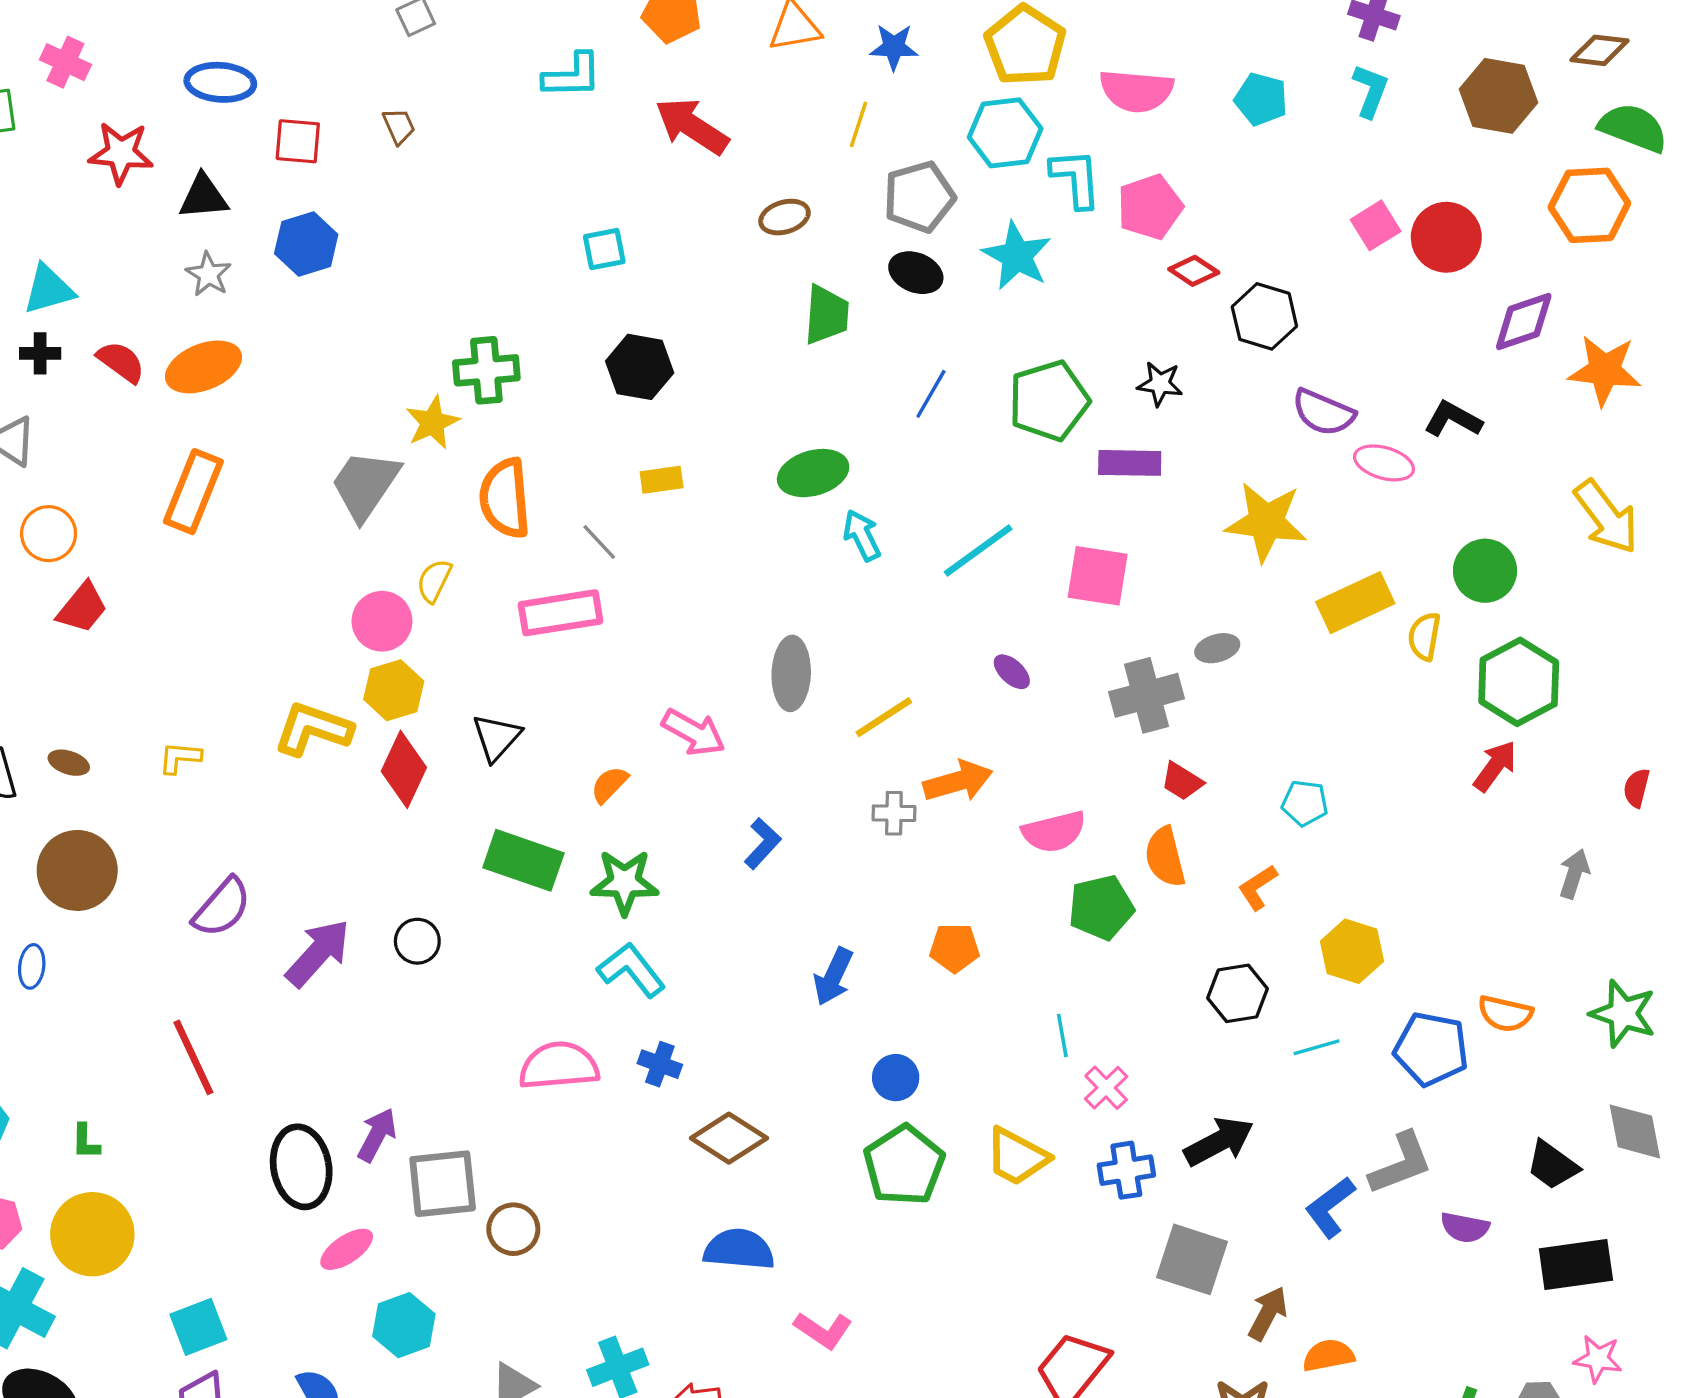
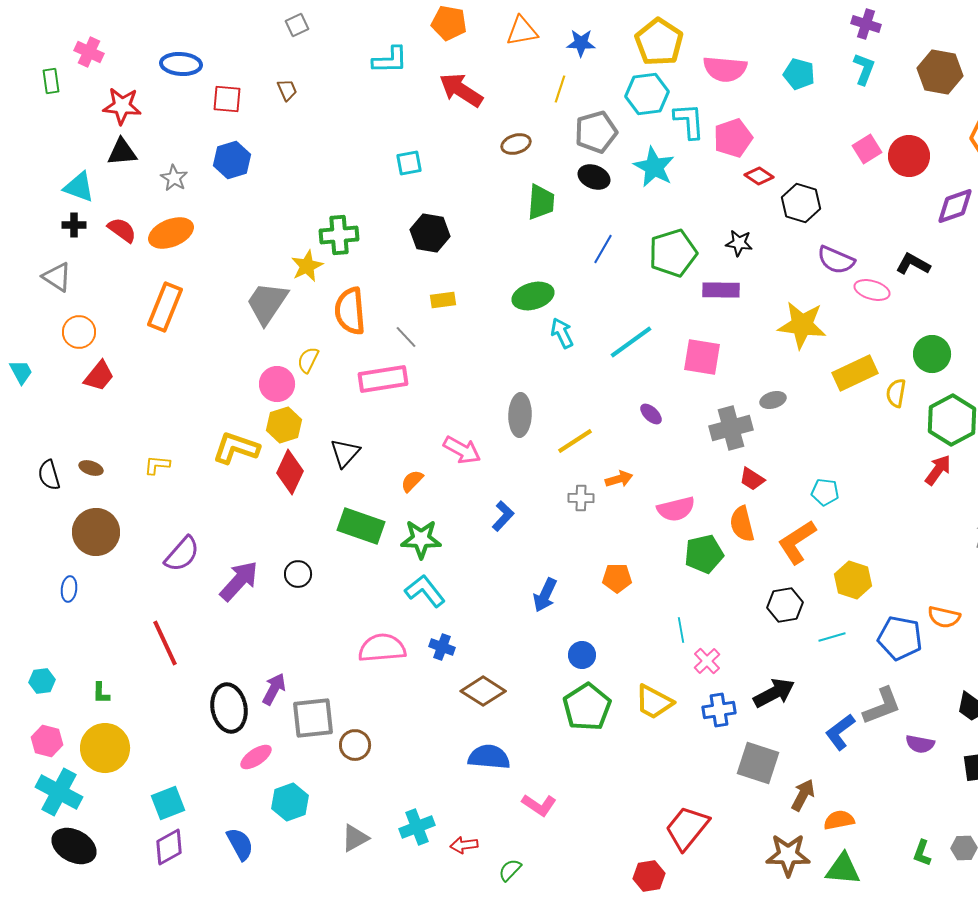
black triangle: (203, 197) -> (122, 152), moved
cyan triangle: (49, 289) -> (79, 187), turned 36
orange arrow: (958, 781) -> (619, 479), size x0.7
orange L-shape: (1258, 887) -> (797, 542), size x1.6

